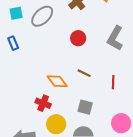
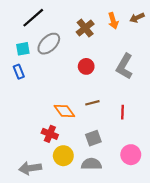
cyan square: (16, 13) -> (23, 49), moved
brown line: (84, 73) -> (92, 103), turned -40
gray square: (85, 107) -> (93, 138), turned -35

